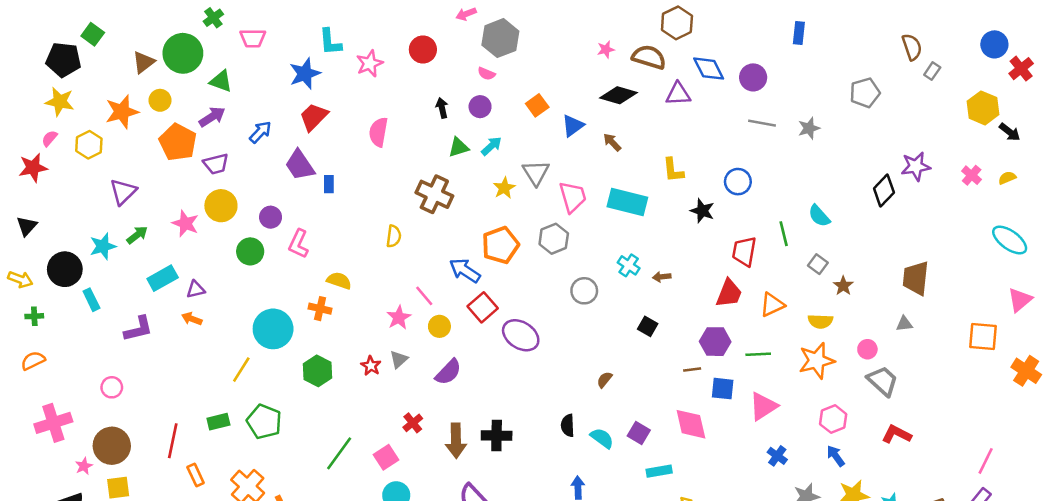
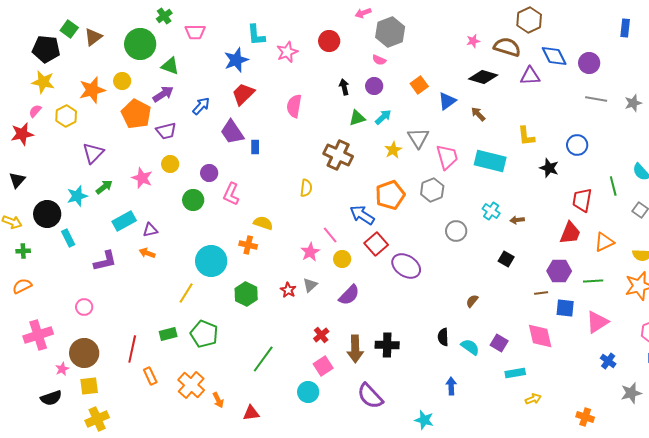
brown triangle: (144, 62) -> (93, 37), moved
yellow circle: (221, 206) -> (170, 164), size x0.7
pink square: (386, 457) -> (323, 366), moved

